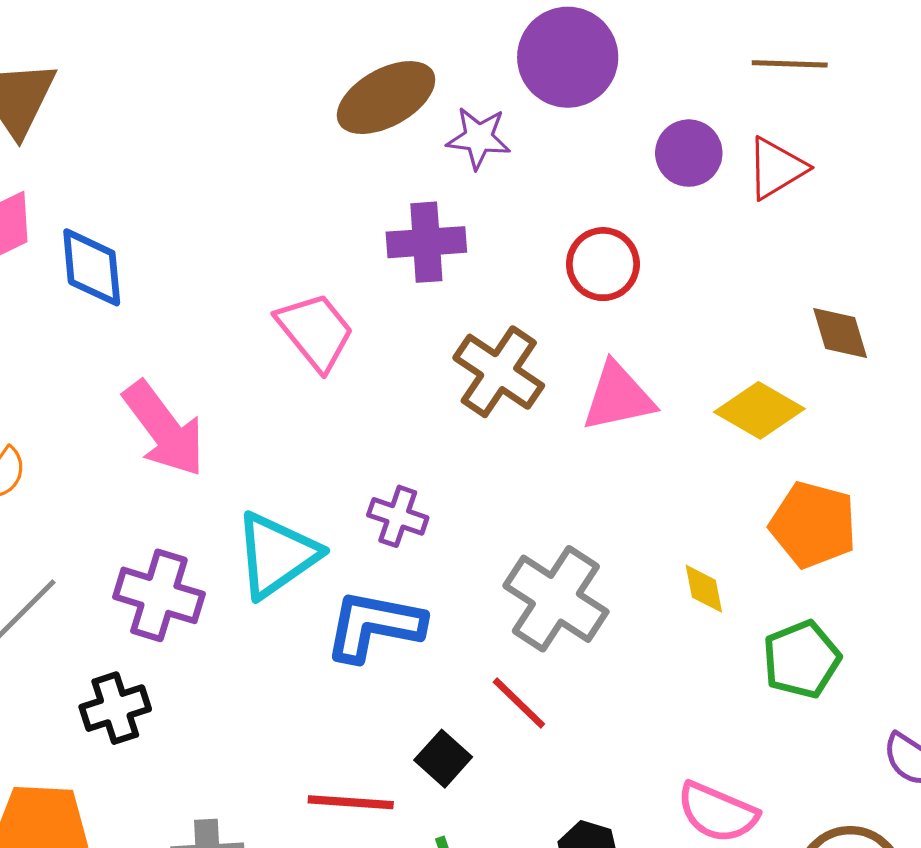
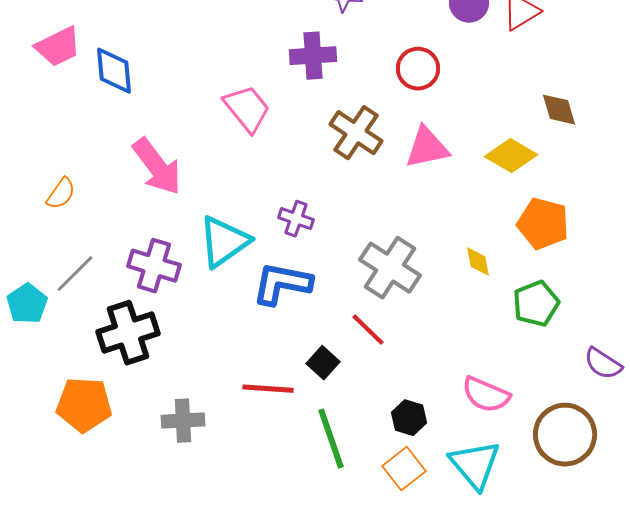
black cross: (115, 708) -> (128, 333), size x1.5

